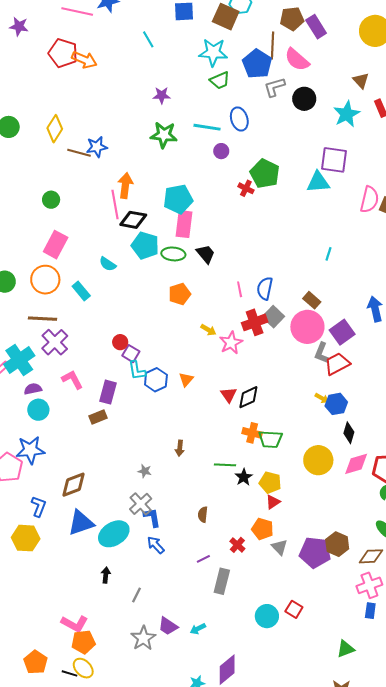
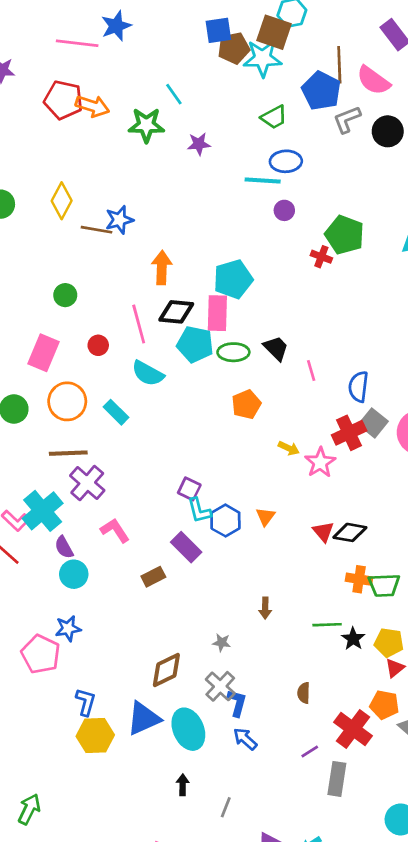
brown pentagon: (292, 19) -> (234, 48), moved
cyan line: (148, 39) -> (174, 94), moved
cyan star: (213, 52) -> (263, 58), moved
blue ellipse: (239, 119) -> (286, 161), moved, turned -70
green star: (164, 135) -> (146, 125), moved
pink line: (115, 204) -> (139, 324), moved
pink rectangle: (184, 224) -> (217, 313), moved
pink rectangle: (56, 245) -> (44, 353), moved
cyan semicircle: (108, 264) -> (148, 373), size x1.4
pink line: (240, 289) -> (311, 371), moved
red circle: (120, 342) -> (98, 345), moved
purple semicircle: (33, 389) -> (64, 547), turned -102
purple rectangle: (108, 392) -> (186, 547), moved, turned -55
black diamond: (248, 397) -> (350, 532), turned 40
blue star: (30, 450) -> (68, 628), size x0.7
brown diamond: (74, 485) -> (166, 670), moved
blue L-shape: (152, 517) -> (237, 703), turned 30
cyan ellipse: (114, 534) -> (188, 729), turned -76
yellow hexagon: (26, 538) -> (95, 736), moved
red cross: (237, 545) -> (353, 729), size x1.8

